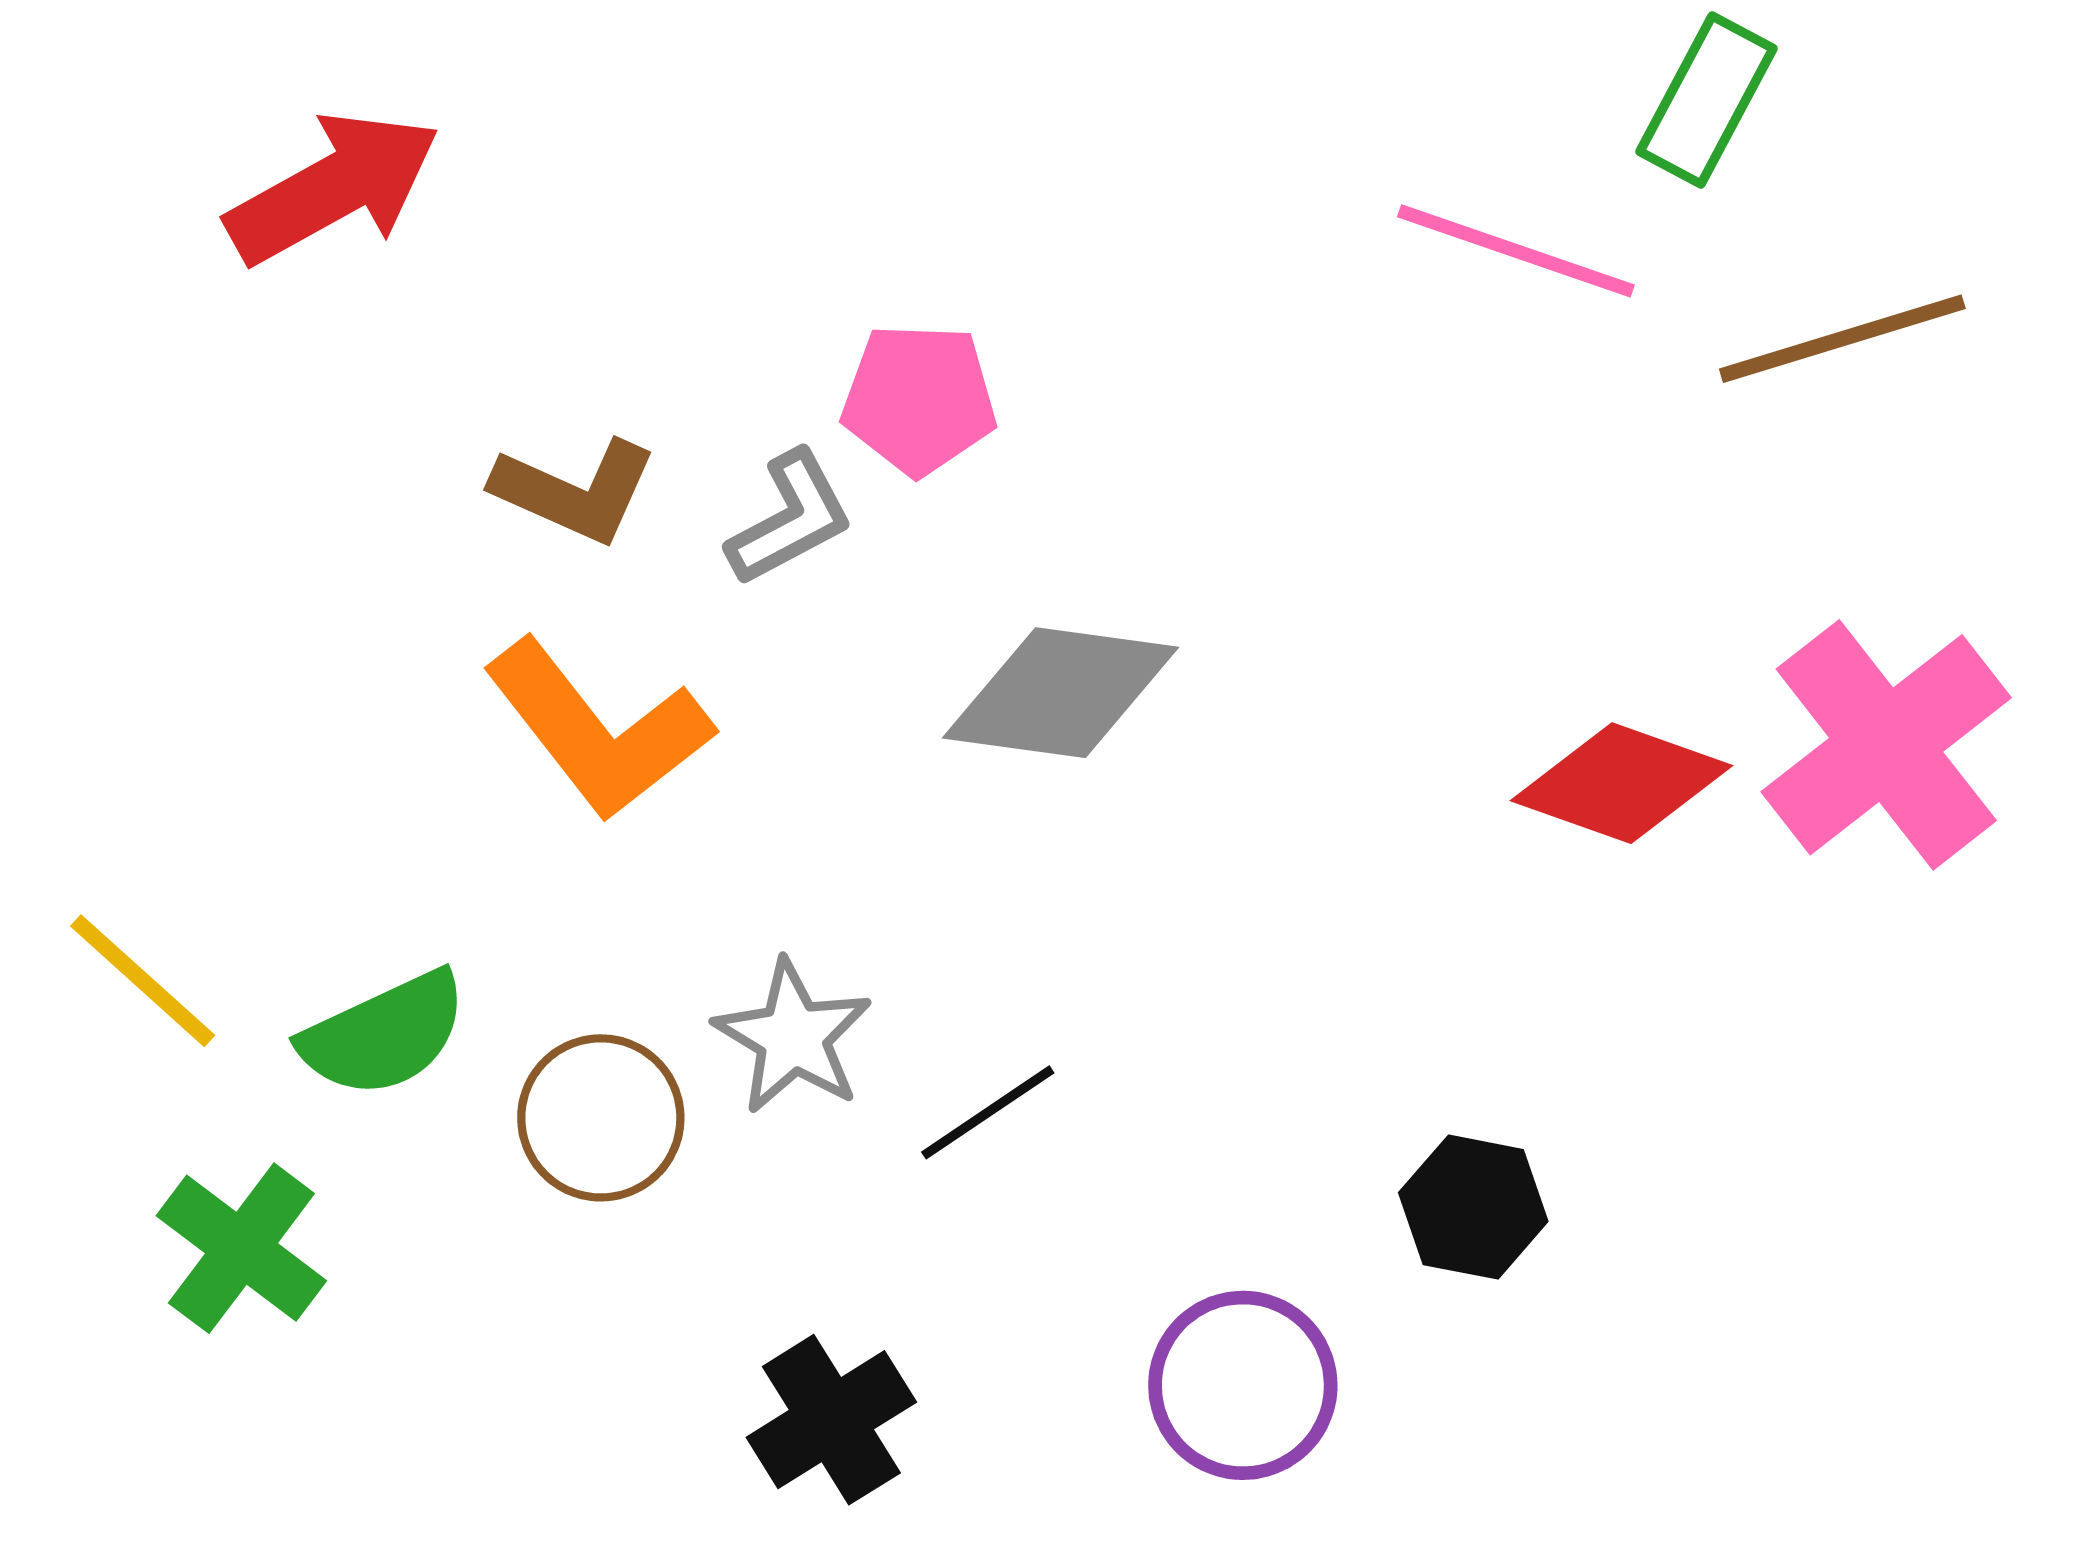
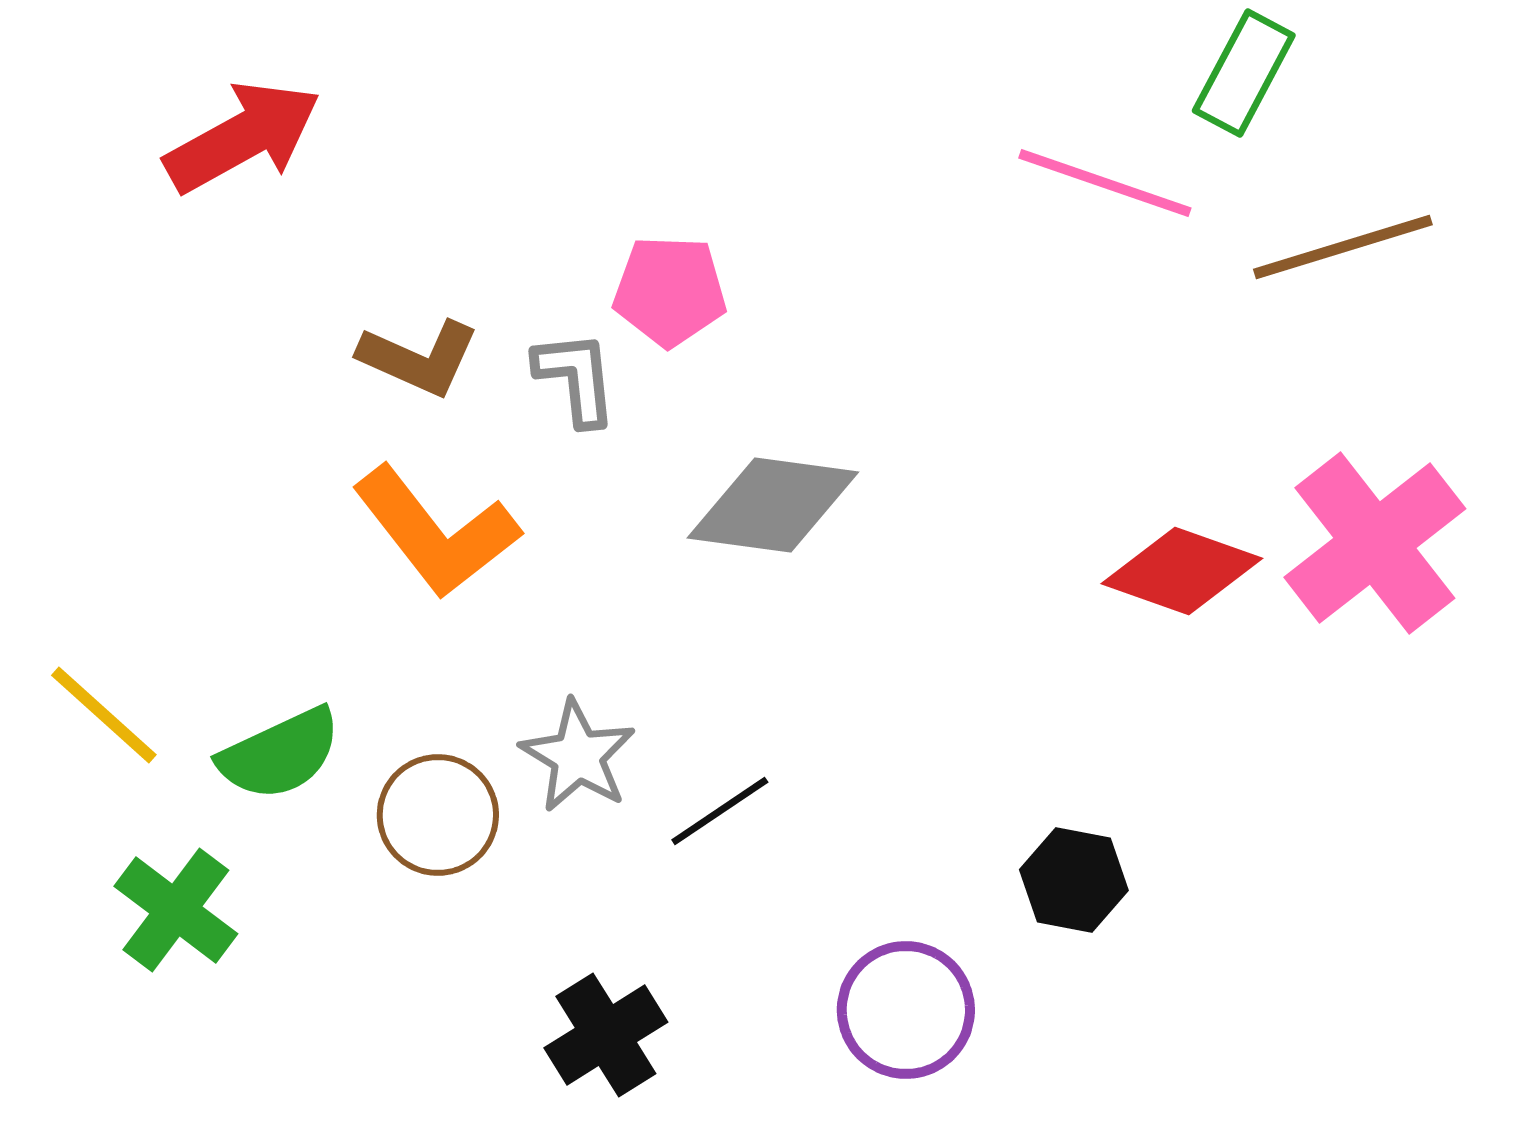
gray L-shape: (790, 518) -> (576, 378), turned -68

